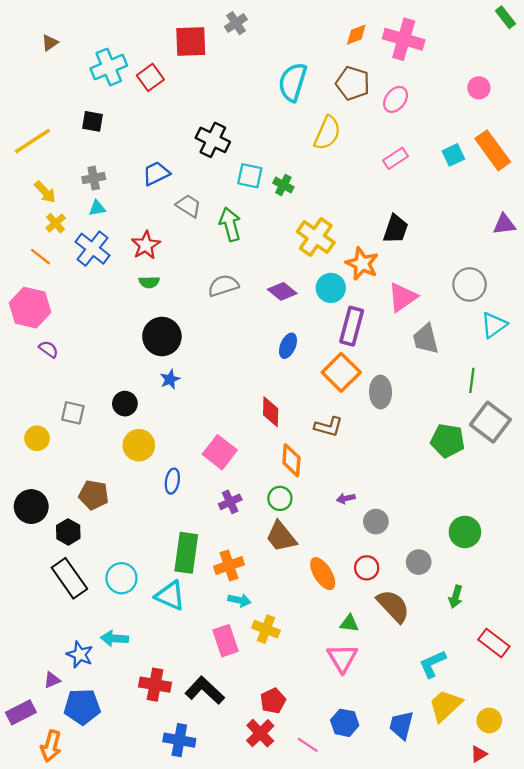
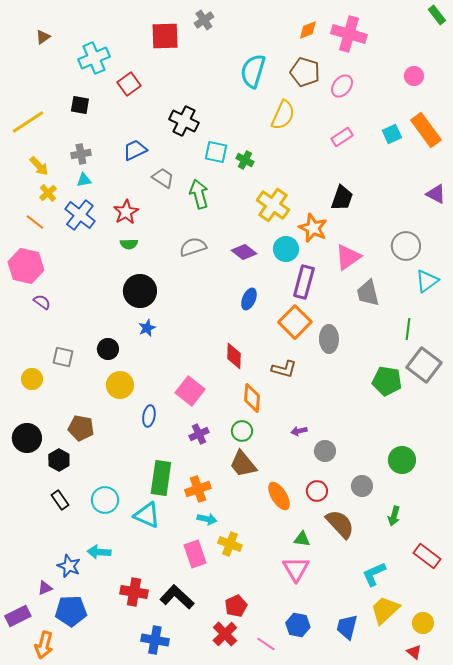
red square: (150, 77) -> (129, 84), moved
purple triangle: (504, 224) -> (436, 194), turned 35
black rectangle: (69, 578) -> (60, 500), size x0.6
red triangle: (479, 754) -> (414, 652), turned -49

